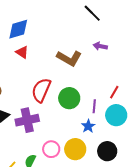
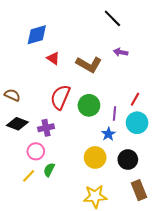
red triangle: (22, 52) -> (53, 58), moved
purple cross: (27, 120) -> (46, 128), size x0.7
pink circle: (51, 149) -> (36, 151), moved

